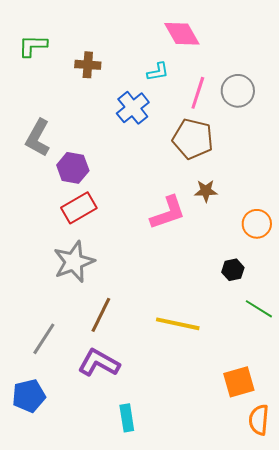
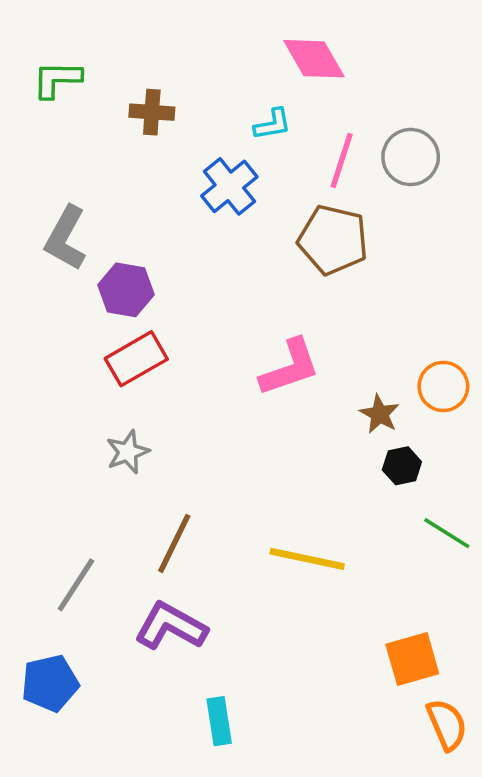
brown star: (206, 191) -> (380, 414), moved, turned 30
gray star: (74, 262) -> (128, 452), size x0.6
orange semicircle: (259, 420) -> (447, 725), turned 152

